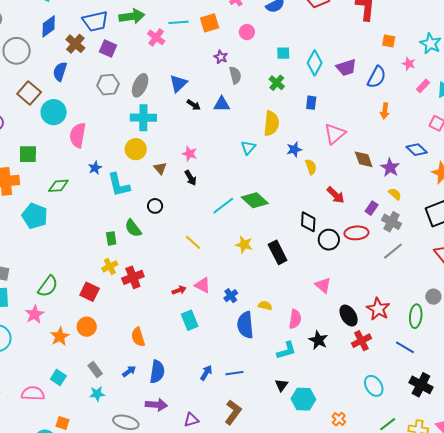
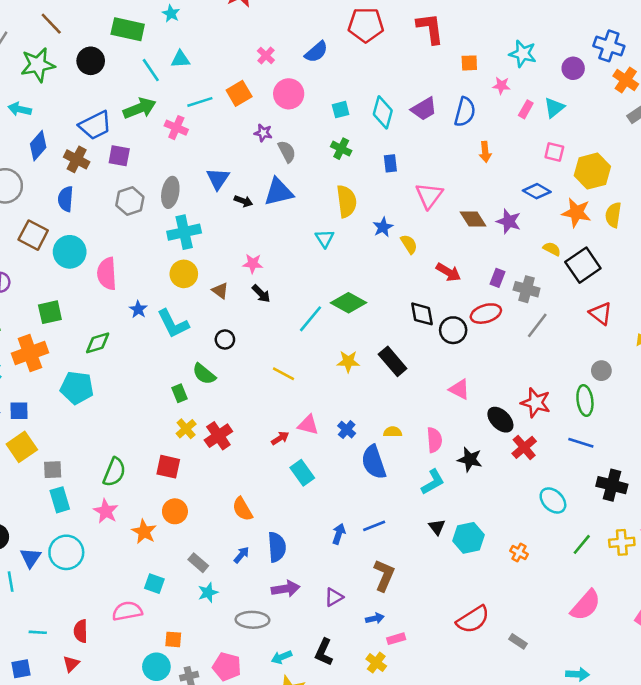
pink circle: (247, 32) -> (289, 94), size x1.5
blue triangle: (222, 104) -> (279, 192), size x1.4
yellow semicircle: (395, 194) -> (552, 249), moved

